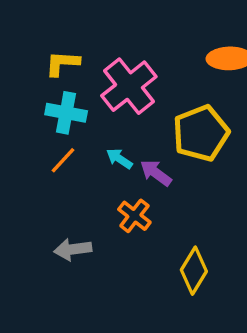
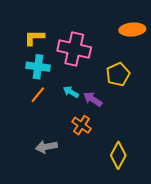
pink cross: (129, 86) -> (74, 49), turned -36
yellow pentagon: (201, 133) -> (118, 74), size x0.7

